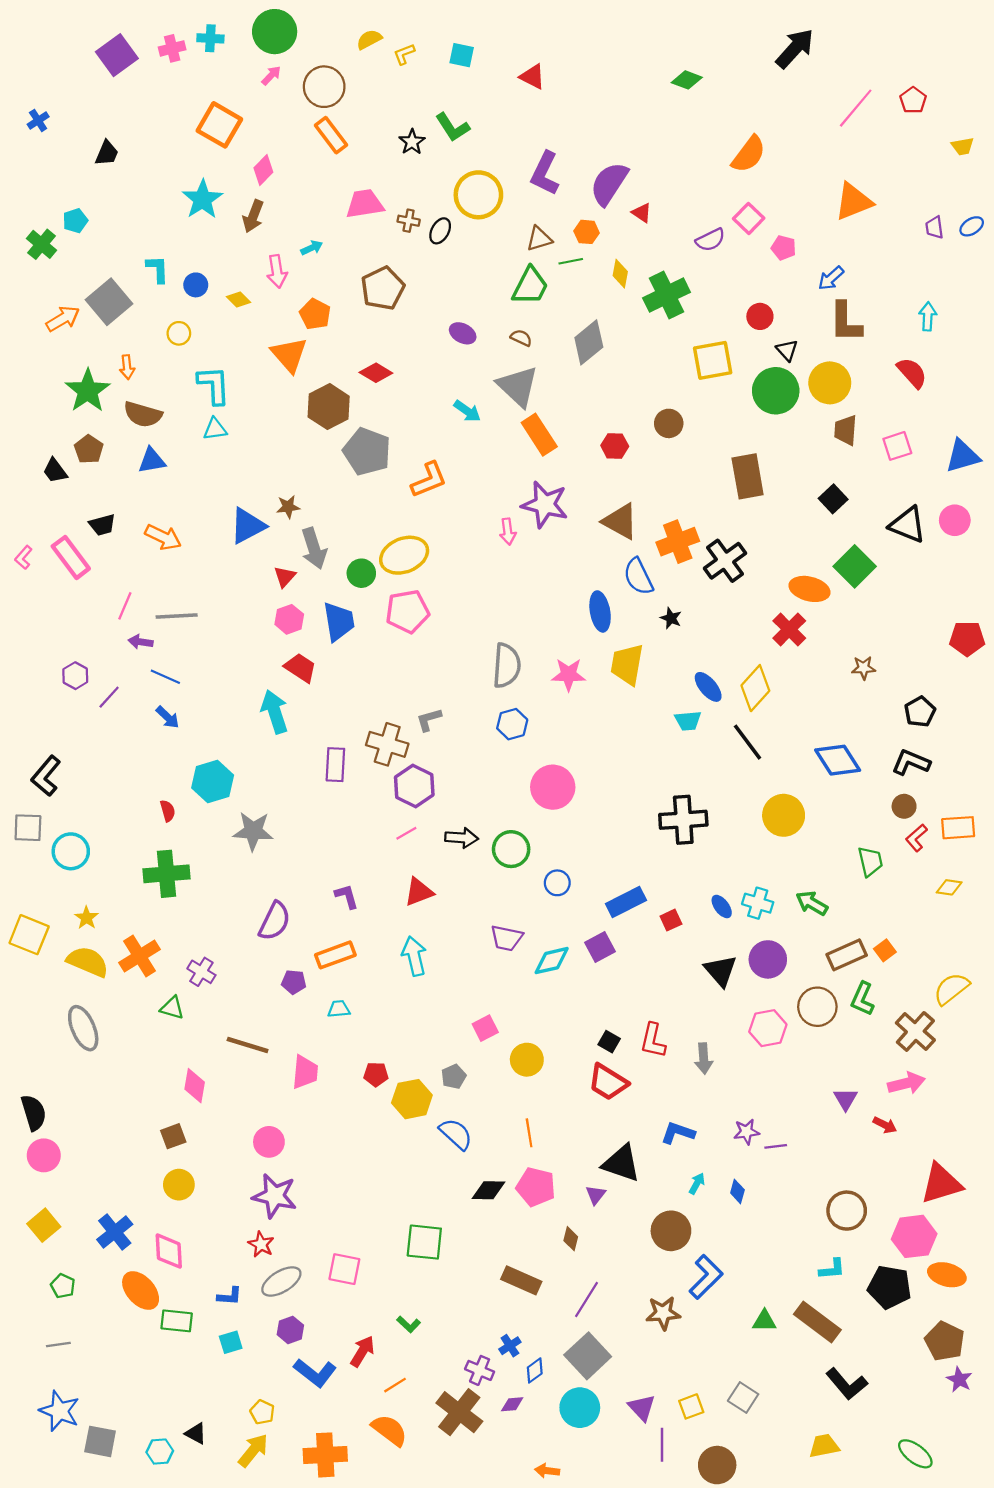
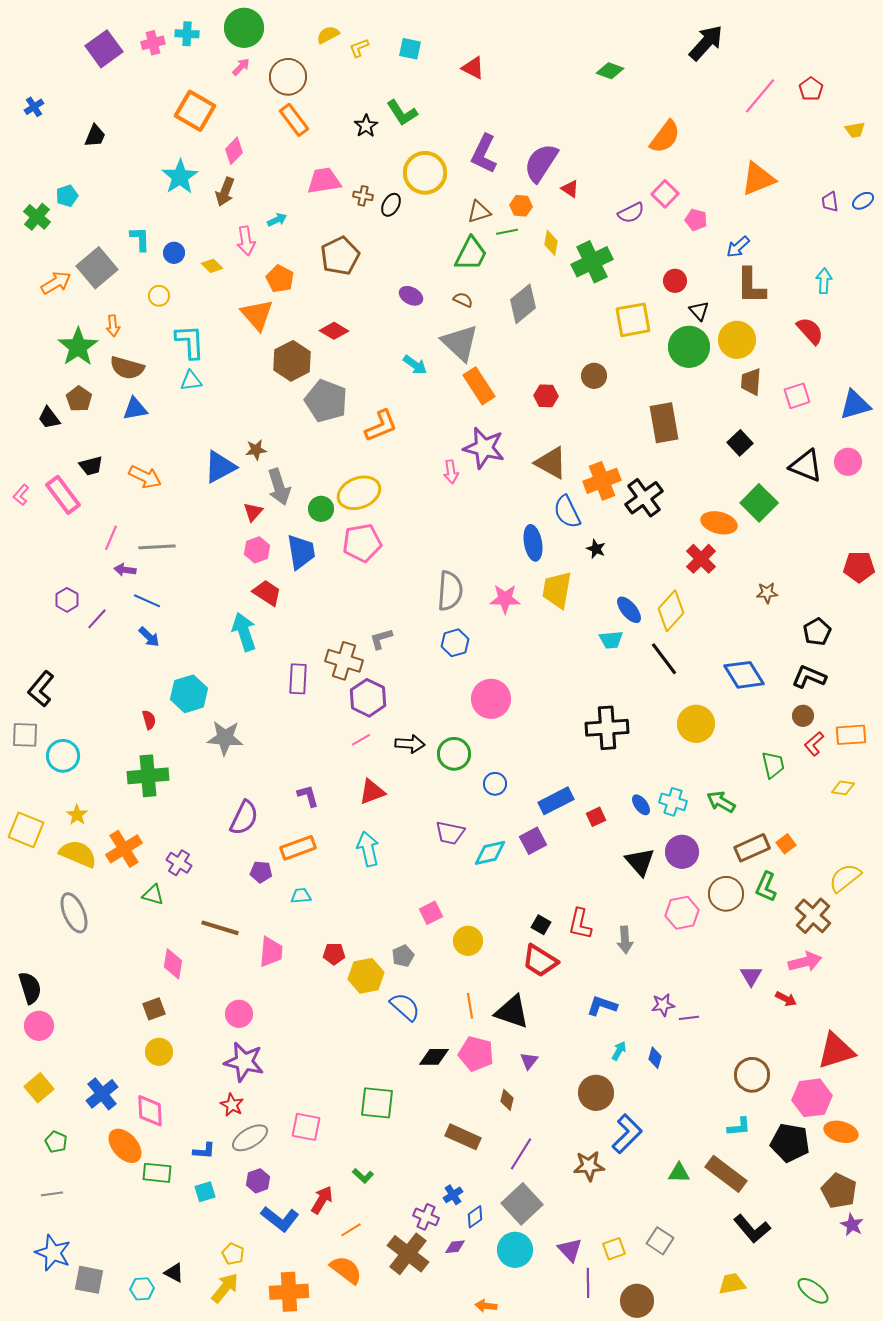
black triangle: (621, 1163) -> (512, 1012), moved

